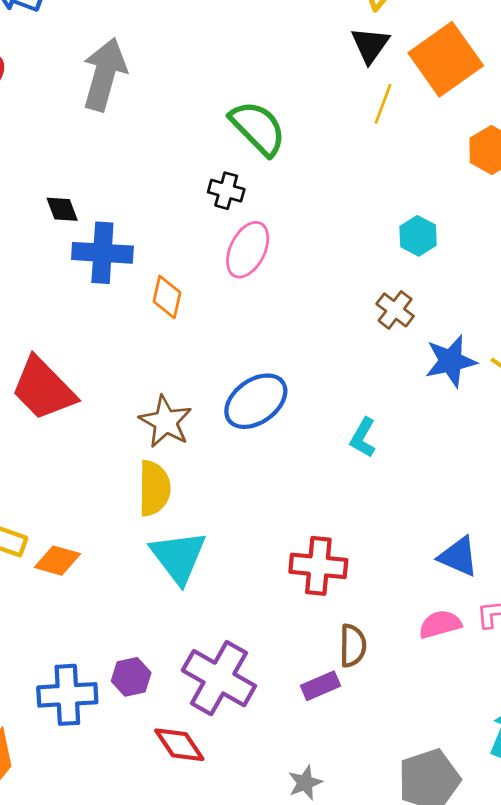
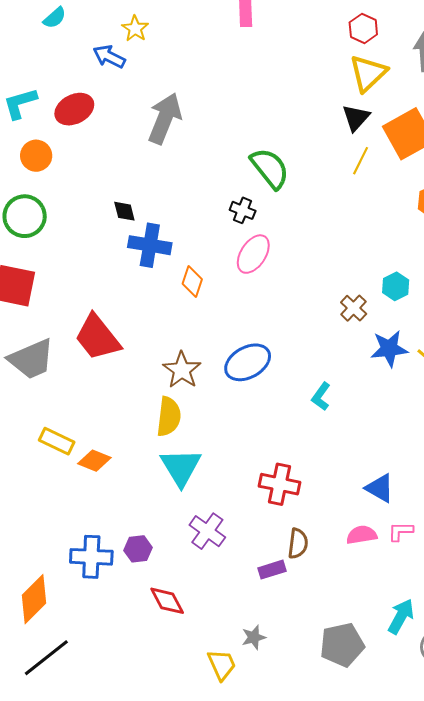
cyan hexagon: (418, 236) -> (396, 286), moved
purple cross: (219, 678) -> (207, 531), moved, size x0.7

